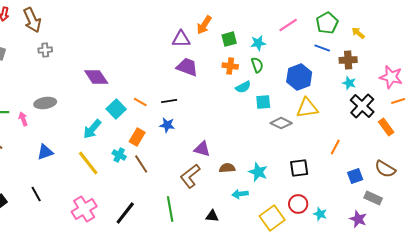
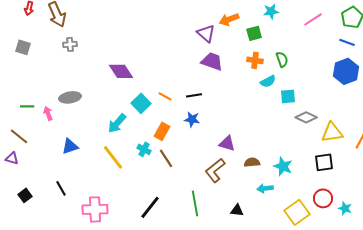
orange arrow: (204, 25) -> (229, 19), turned 36
purple triangle: (181, 39) -> (206, 33), turned 42
cyan star: (258, 43) -> (271, 11), moved
blue hexagon: (299, 77) -> (346, 71), moved
yellow triangle: (307, 108) -> (332, 132), moved
pink cross: (84, 209) -> (95, 209), moved, turned 30

